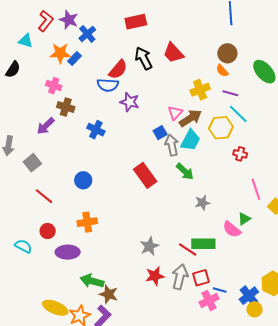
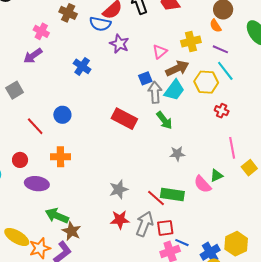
pink cross: (54, 86) -> (41, 31), moved
brown cross: (66, 107) -> (68, 13), moved
pink triangle: (175, 113) -> (160, 52), moved
red rectangle: (145, 175) -> (124, 119), turned -35
red line: (44, 196) -> (35, 126), moved

